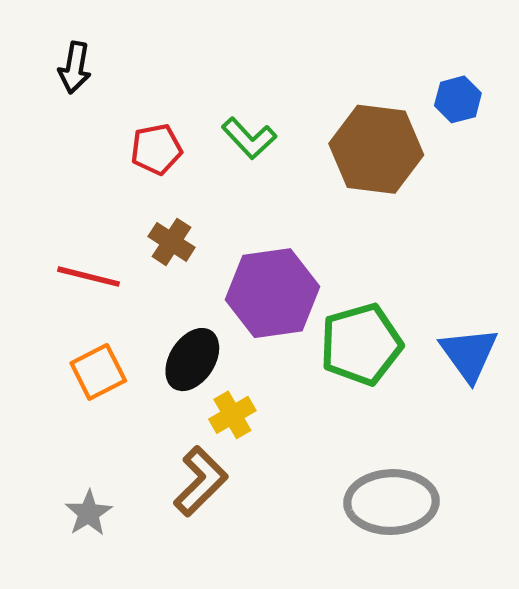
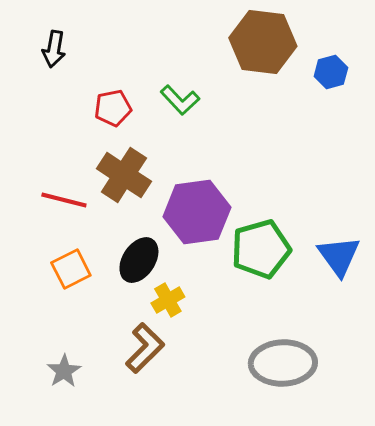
brown hexagon: (376, 149) -> (263, 42), moved
brown cross: (172, 242) -> (124, 175), size x1.6

